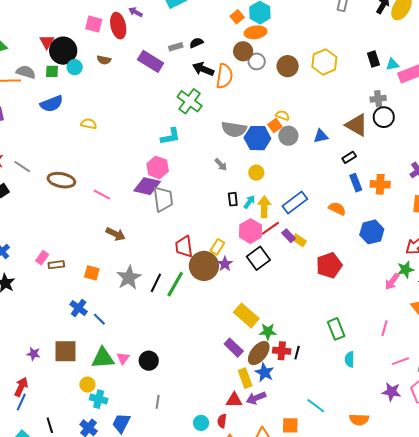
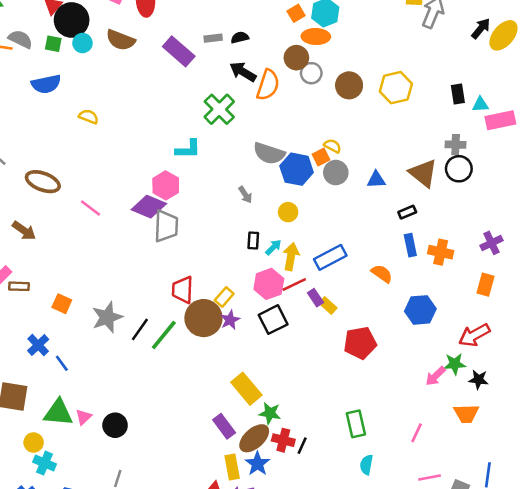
brown semicircle: (104, 60) -> (121, 40), size x1.6
brown arrow: (116, 234) -> (24, 231), moved

